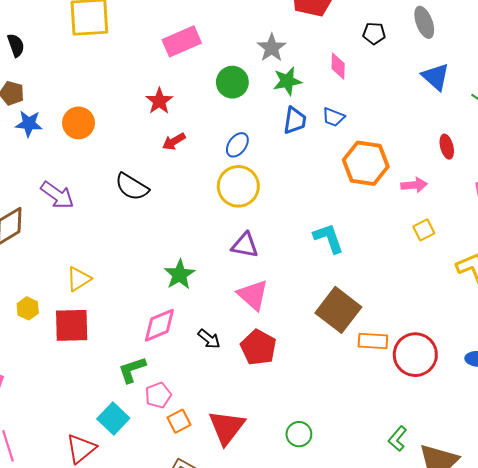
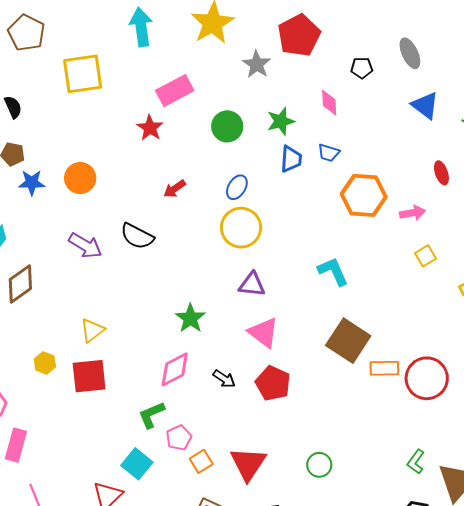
gray star: (272, 48) -> (257, 64), moved
red star: (159, 101) -> (150, 128), moved
purple arrow: (57, 195) -> (85, 246), moved

